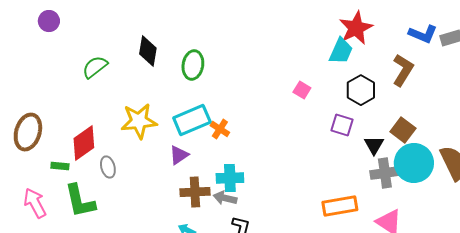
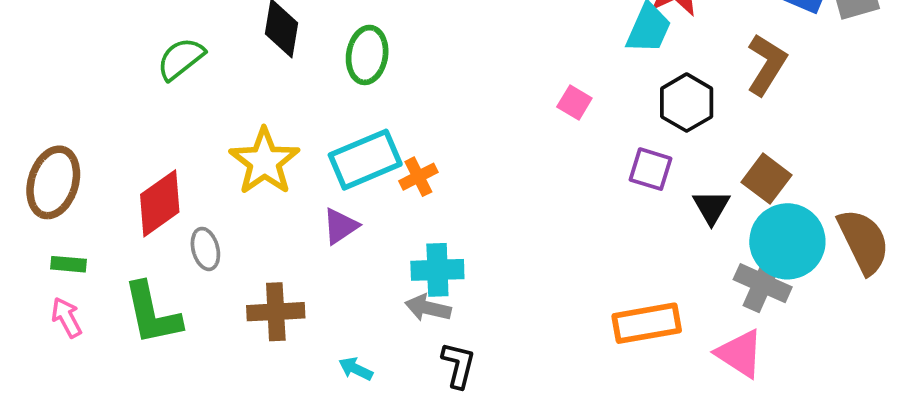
yellow star: (139, 121) -> (264, 161), turned -30
orange cross: (220, 129) -> (418, 177), turned 30
green rectangle: (60, 166) -> (68, 264), moved
gray cross: (385, 173) -> (763, 283), moved, turned 32
brown cross: (195, 192) -> (276, 312), moved
pink arrow: (35, 203) -> (67, 317), size x0.7

